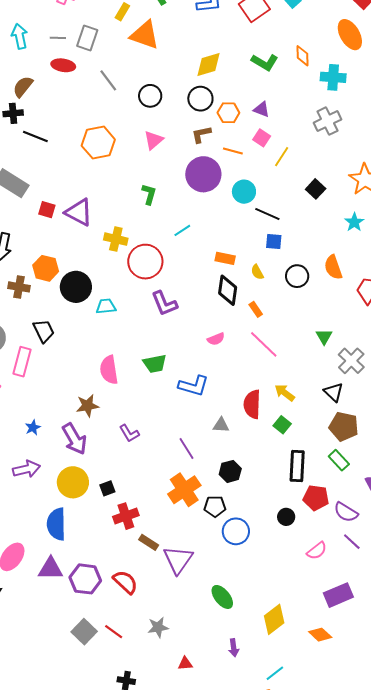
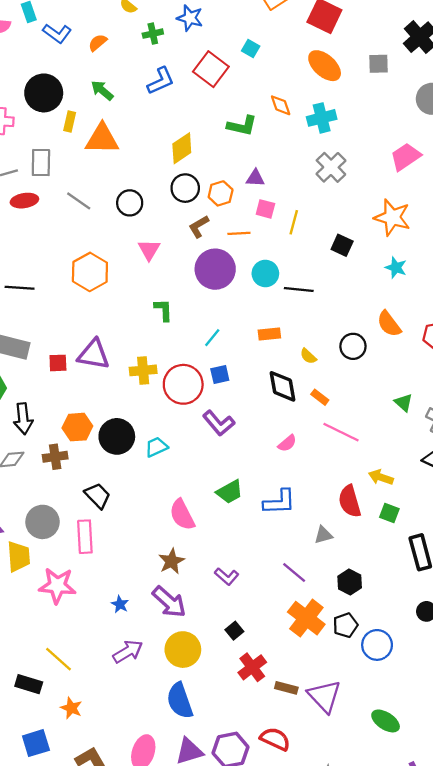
blue square: (274, 242) -> (220, 375), moved
orange rectangle: (225, 258) -> (269, 334), moved
black square: (107, 488) -> (234, 631), moved

